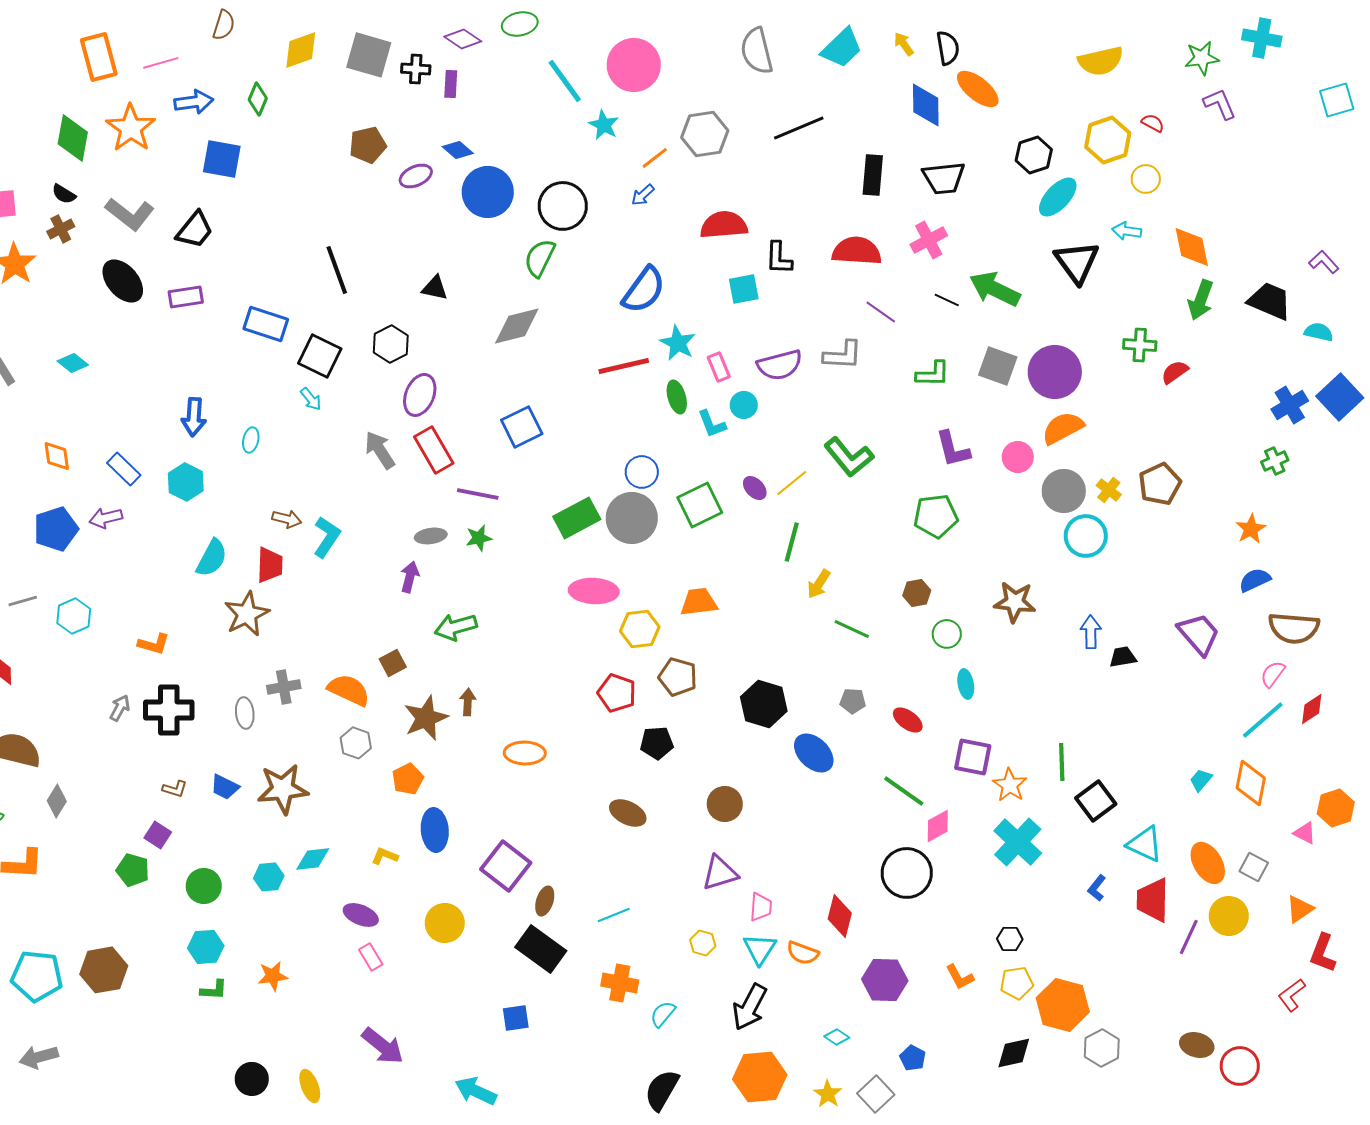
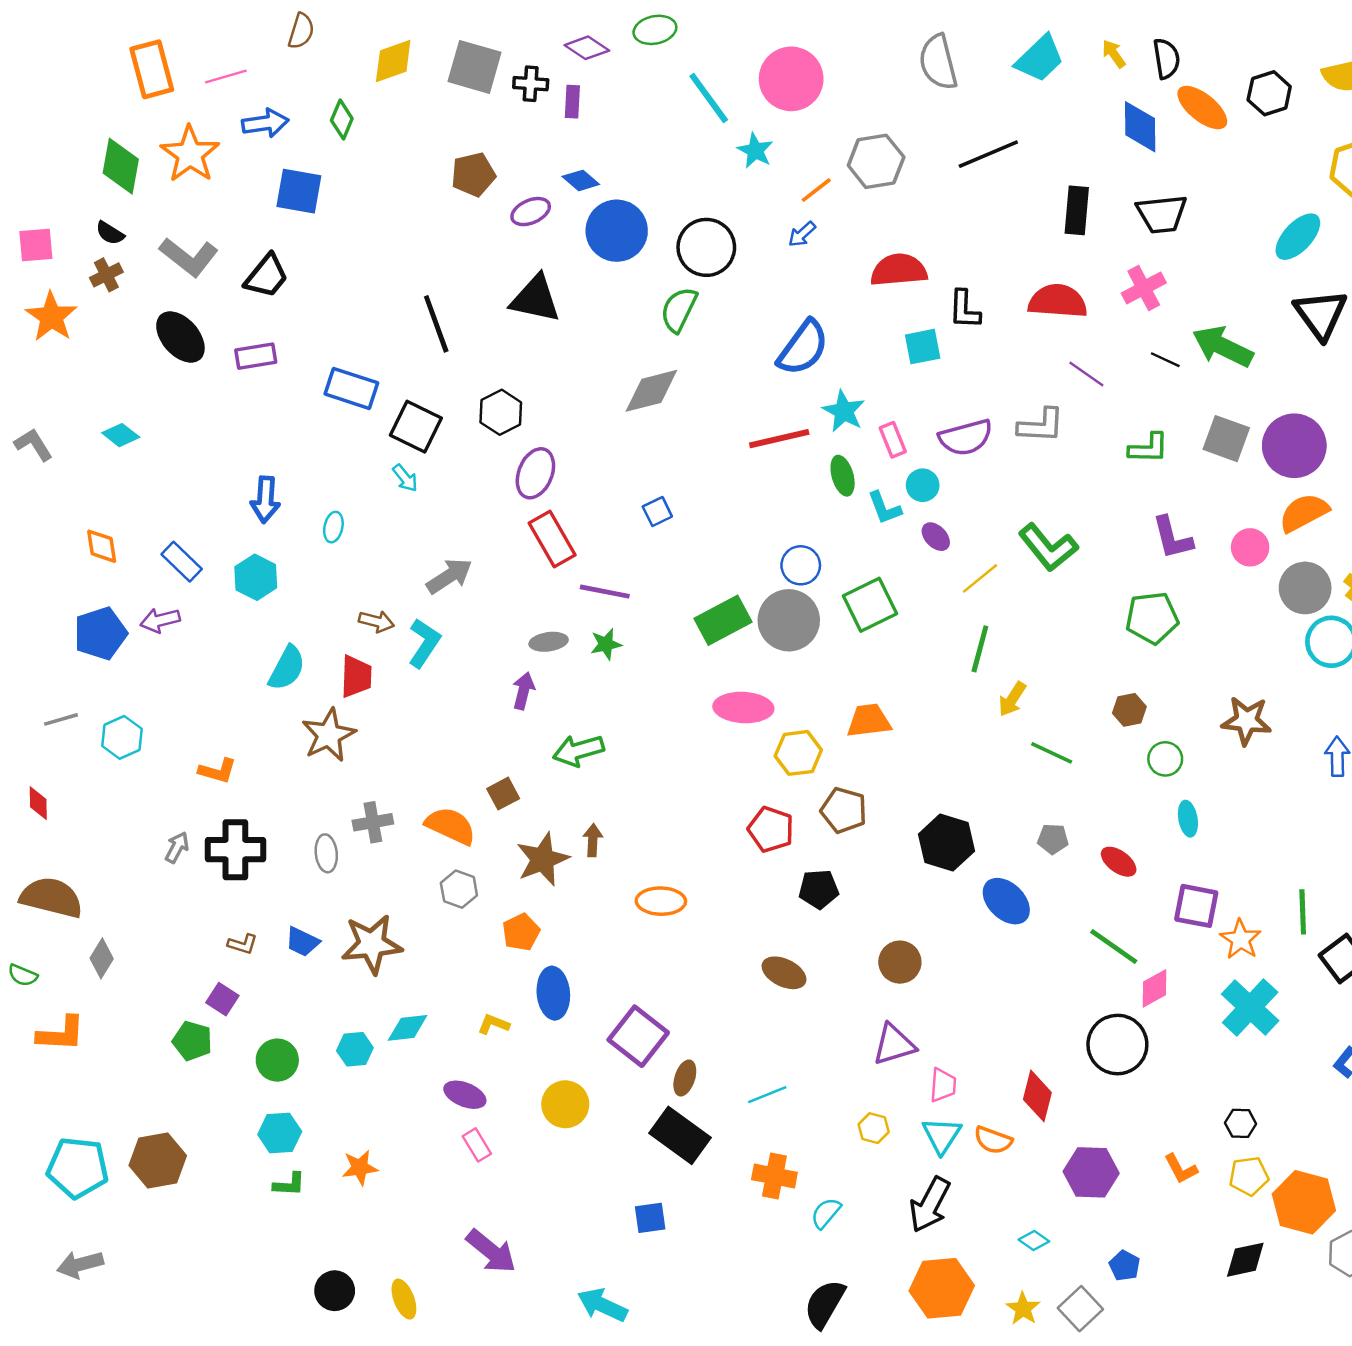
black hexagon: (1034, 155) -> (1269, 93), moved
black triangle: (435, 288) -> (535, 299), moved, size x1.6
blue square: (522, 427) -> (657, 512), size x0.6
gray arrow: (380, 450) -> (449, 576), moved, turned 90
purple ellipse: (755, 488) -> (936, 537), moved

